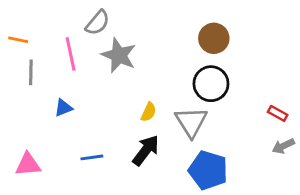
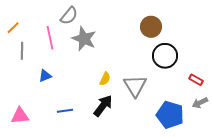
orange line: (18, 40) -> (13, 28), turned -56
black circle: (211, 84) -> (165, 56), moved
blue pentagon: (208, 170) -> (170, 115), moved

